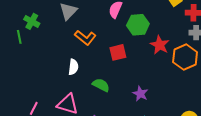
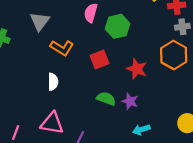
red star: (160, 45) -> (137, 69), moved
green semicircle: (101, 85) -> (106, 99), moved

